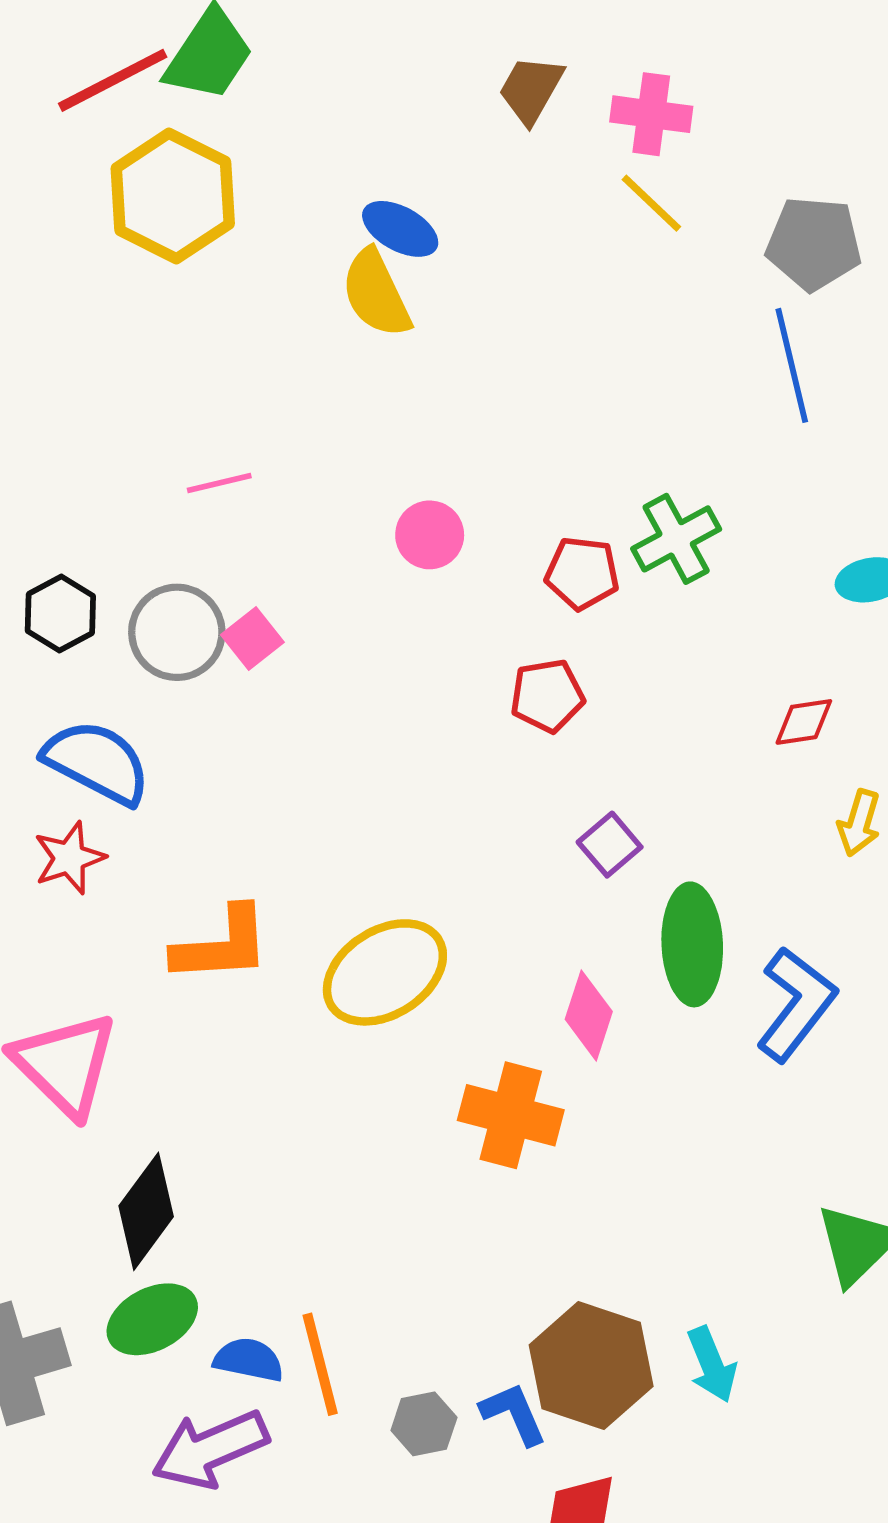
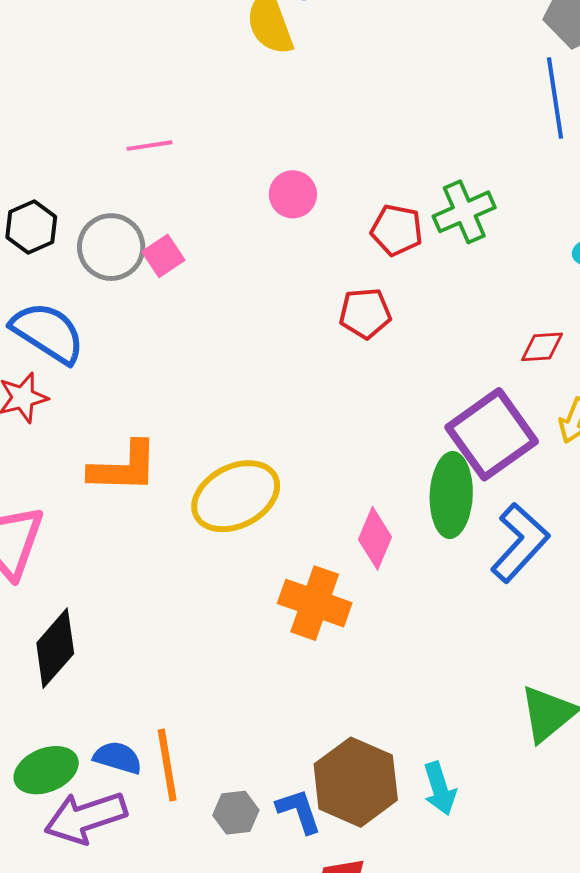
purple square: (610, 845) -> (492, 434), moved, size x2.0
green ellipse: (152, 1319) -> (46, 770), moved

